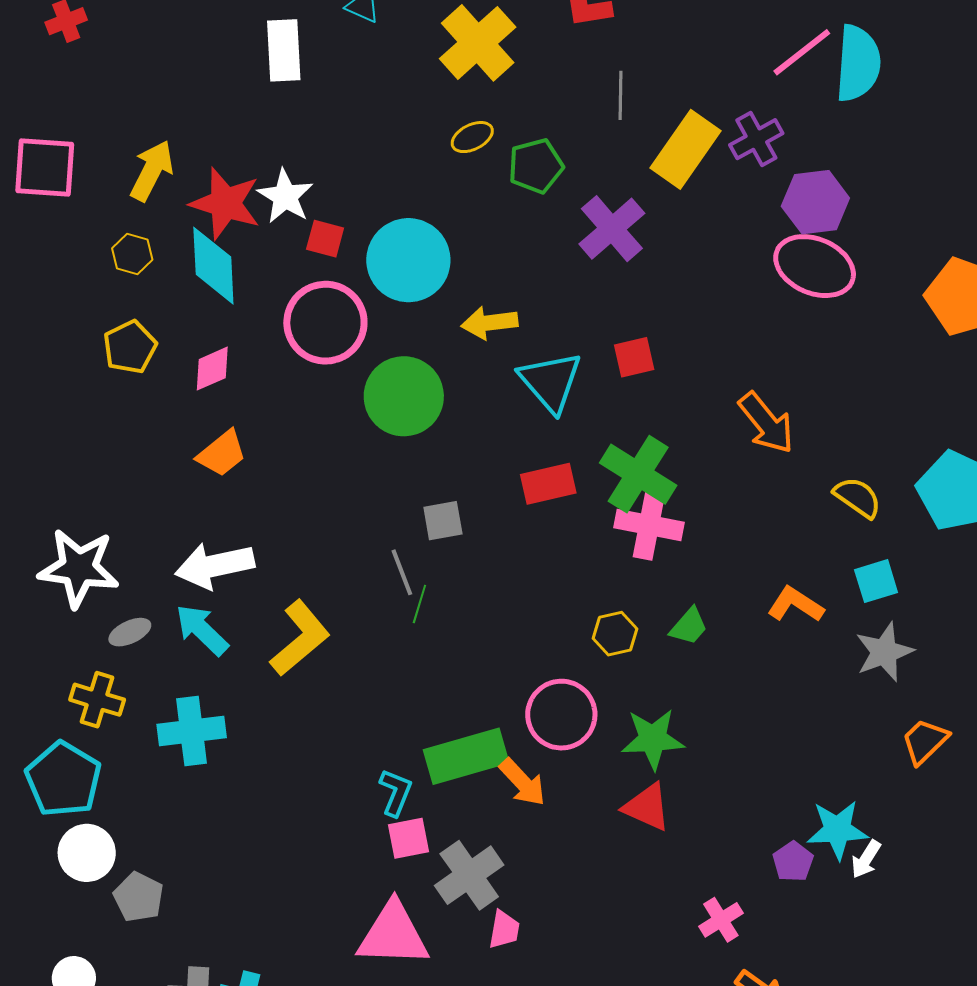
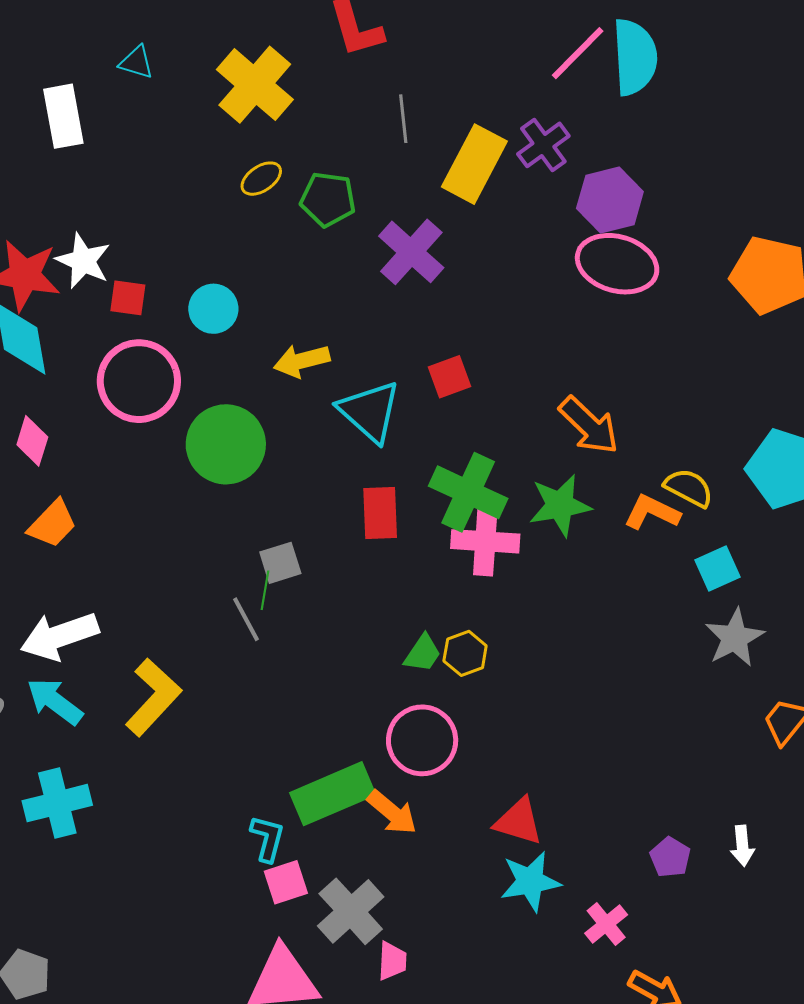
green pentagon: (536, 166) -> (328, 199), turned 30
cyan circle: (408, 260) -> (213, 309), size x0.6
pink diamond: (212, 369) -> (32, 441), turned -42
red rectangle: (548, 484) -> (380, 513), turned -72
green line: (419, 604) -> (265, 590), moved
orange L-shape: (795, 604) -> (652, 512), moved
green trapezoid: (689, 626) -> (423, 653), moved
green star: (653, 739) -> (560, 505), moved
cyan star: (837, 830) -> (530, 881), moved
white arrow: (866, 859) -> (742, 846), turned -30

